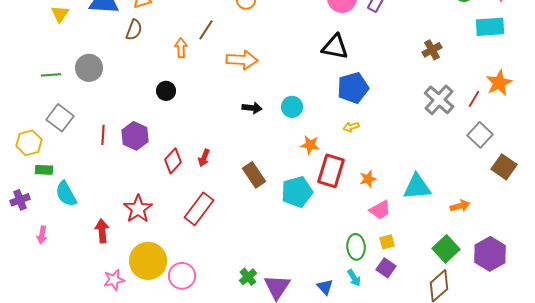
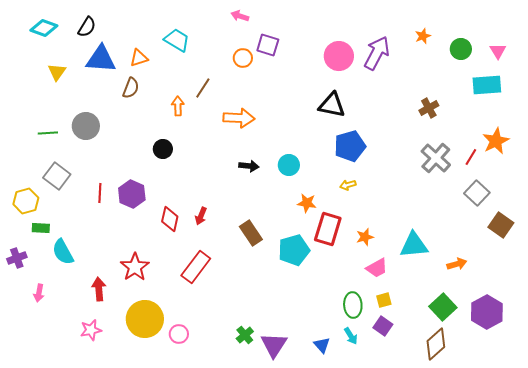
red diamond: (173, 161) -> (170, 219), turned -30
pink circle: (182, 276) -> (179, 334), size x0.7
pink star: (114, 280) -> (91, 330), moved

